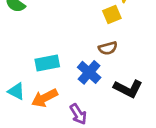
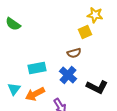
brown semicircle: (108, 48) -> (74, 53), moved
cyan triangle: (16, 91) -> (14, 89), turned 40

